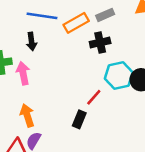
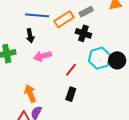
black cross: (100, 42) -> (83, 33), turned 35
pink arrow: (23, 73) -> (43, 56), moved, turned -90
red line: (94, 97) -> (71, 70), moved

